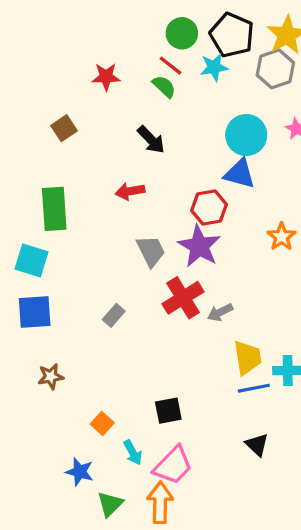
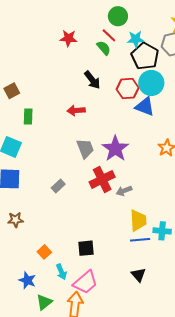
black pentagon: (232, 35) -> (145, 56), moved
brown square: (64, 128) -> (12, 91), moved
red hexagon: (209, 207) -> (128, 89), moved
green rectangle: (54, 209) -> (28, 117), size x0.6

